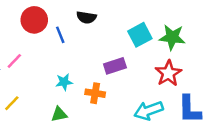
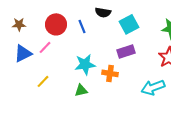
red circle: (34, 20) -> (56, 24), moved
cyan square: (140, 35) -> (129, 24), moved
cyan star: (64, 82) -> (85, 64), size x1.5

